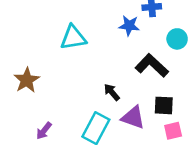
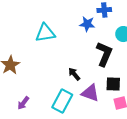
black L-shape: (152, 66) -> (104, 54), turned 70

